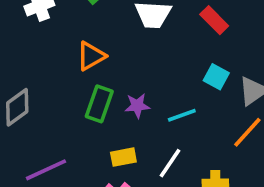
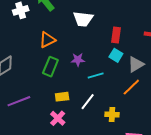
red rectangle: (214, 20) -> (116, 35), moved, turned 49
purple star: (137, 106) -> (78, 60), moved

